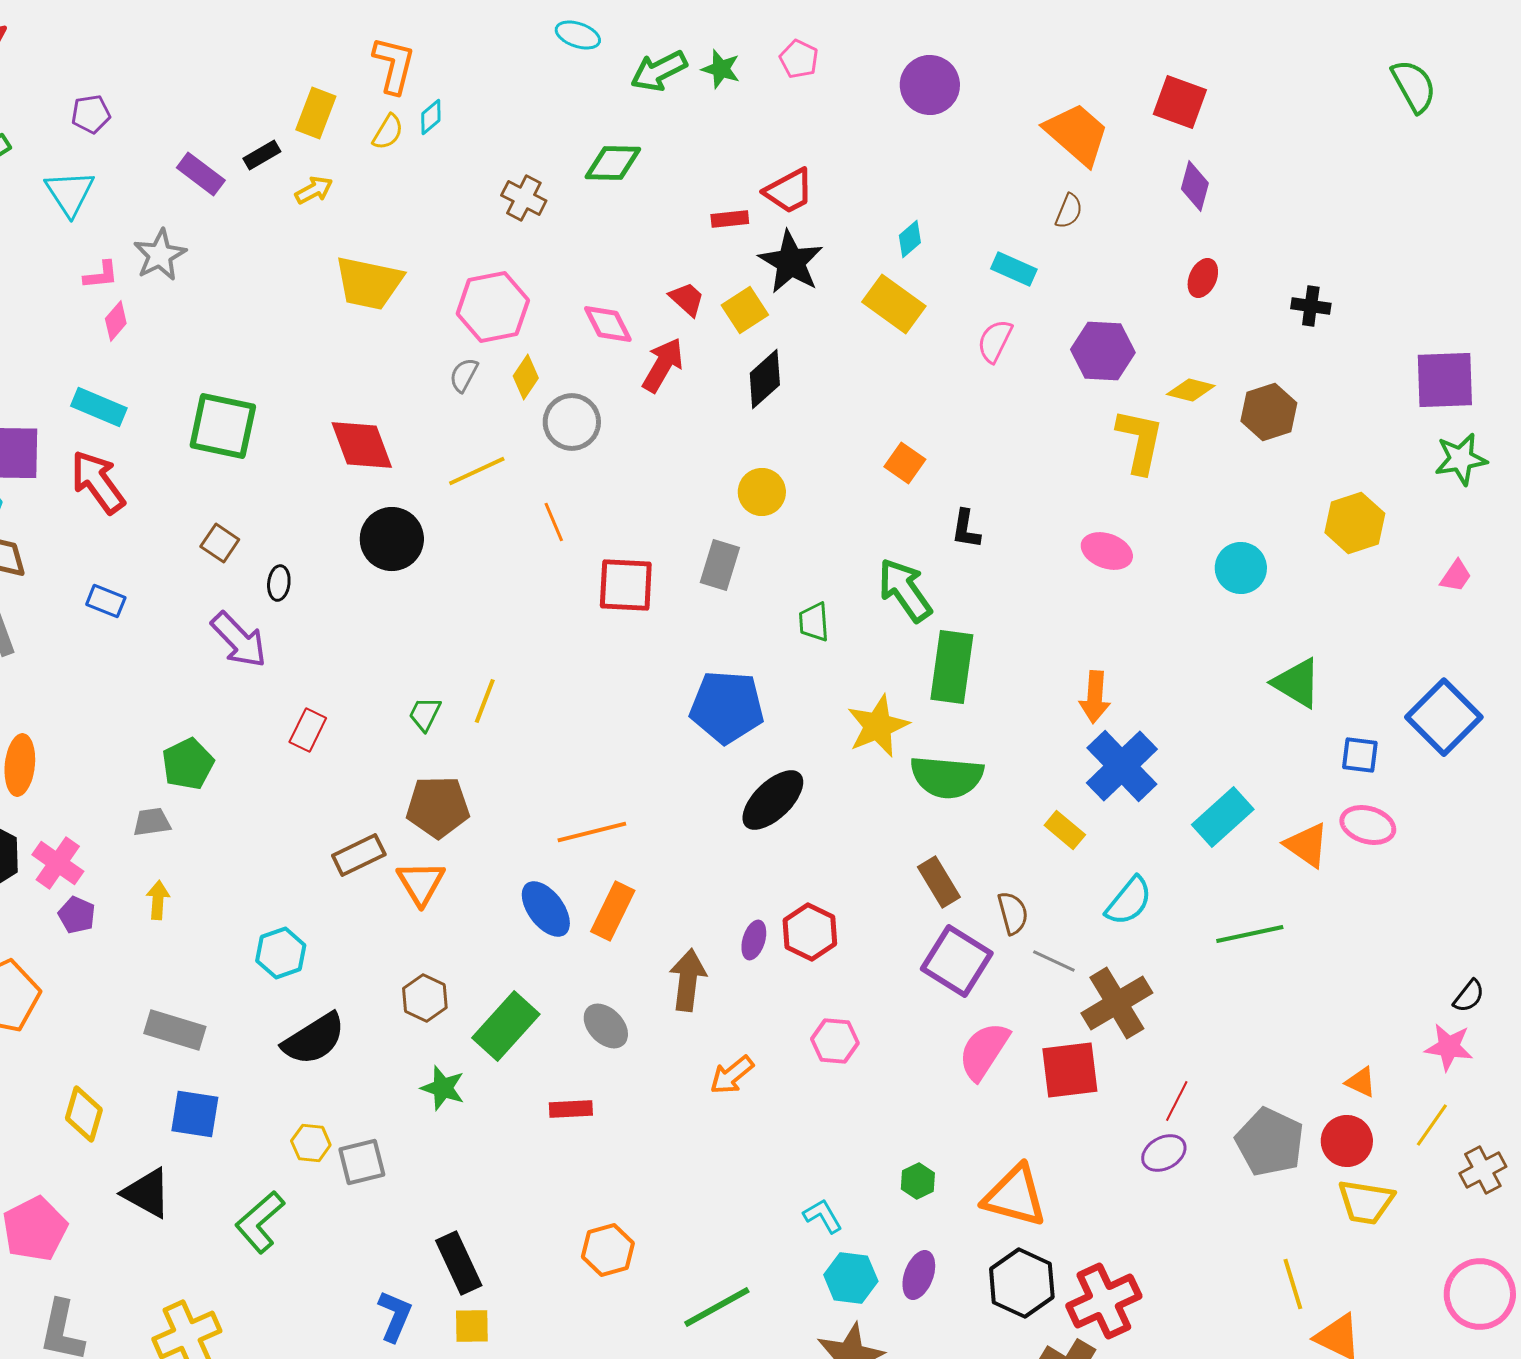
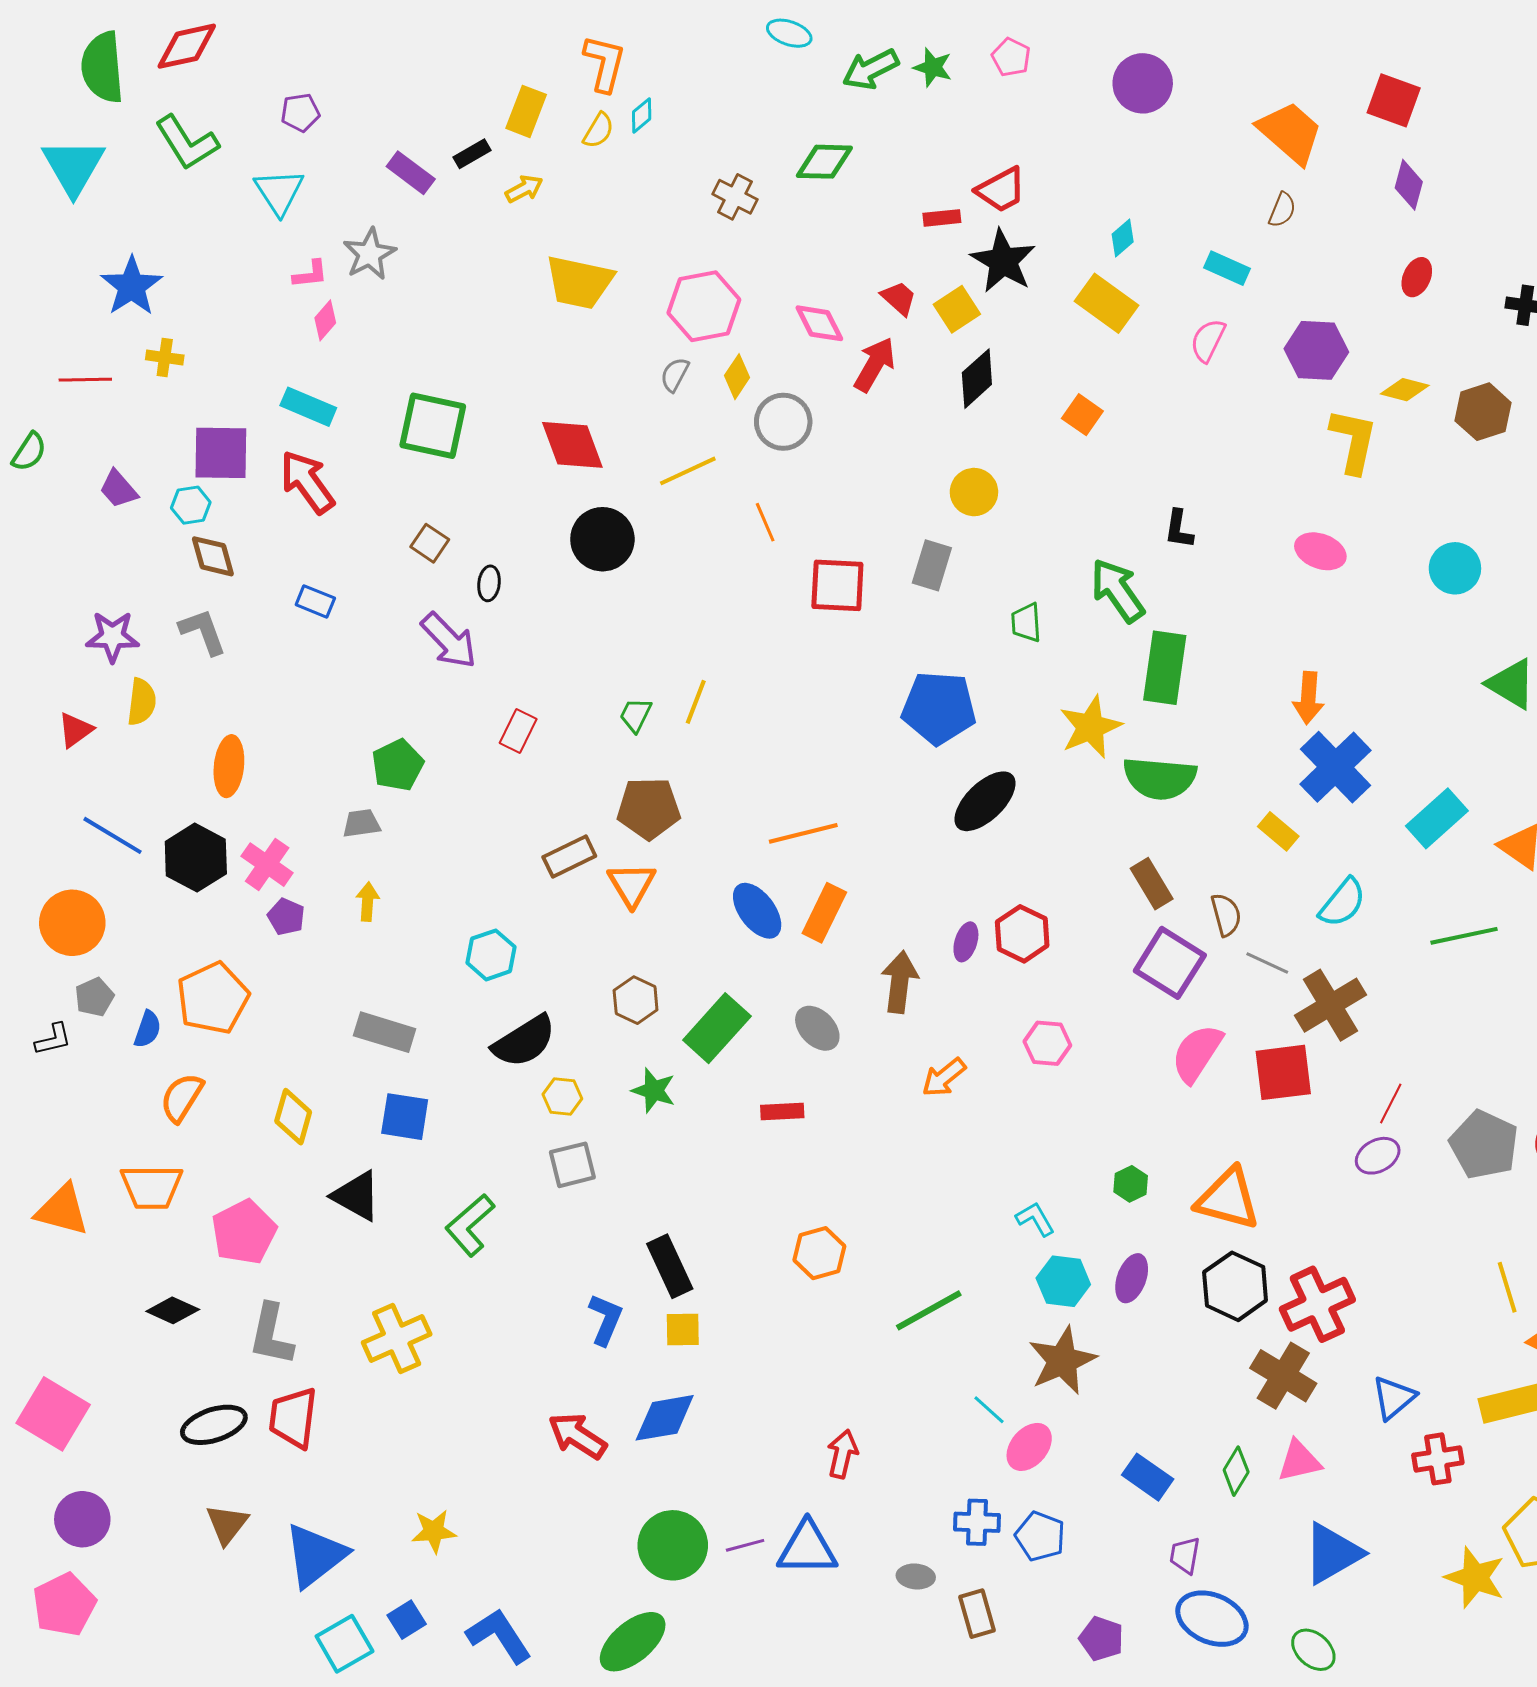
orange square: (905, 463) -> (1082, 415), moved
yellow hexagon: (311, 1143) -> (562, 1096), moved

